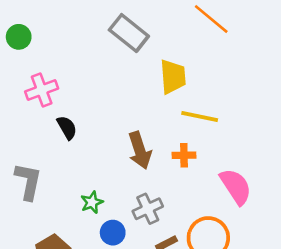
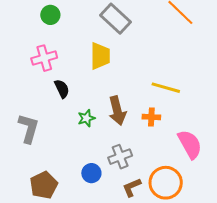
green circle: (19, 37) -> (50, 15), moved
yellow trapezoid: (173, 77) -> (100, 56), moved
green star: (92, 202) -> (86, 118), moved

